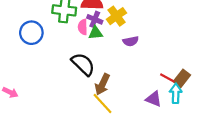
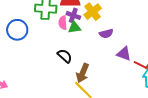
black semicircle: (83, 64) -> (65, 56), size x0.7
purple triangle: (154, 99) -> (124, 54), moved

